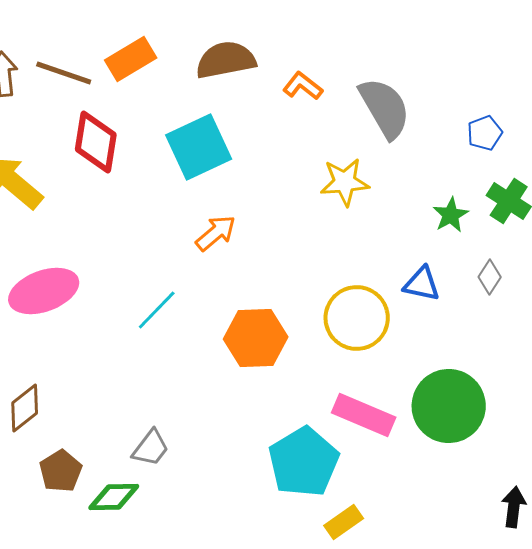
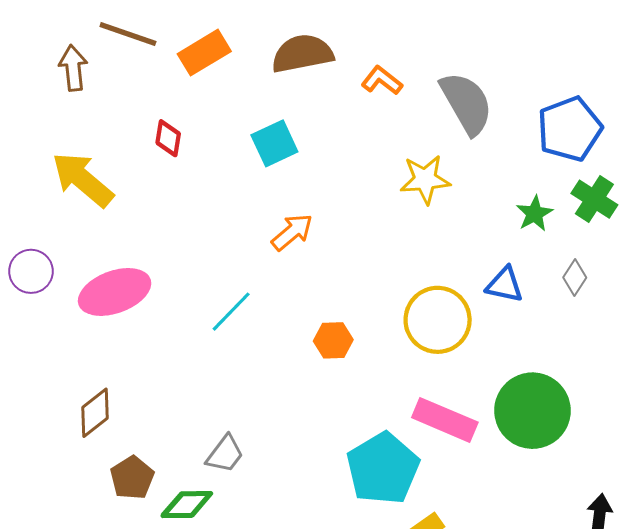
brown line: (64, 73) -> (128, 34), moved
blue pentagon: (485, 133) -> (570, 129), size x1.8
red diamond: (96, 142) -> (168, 138), size x0.6
cyan square: (199, 147) -> (274, 143), size x0.7
orange hexagon: (256, 338) -> (333, 340), size x0.6

